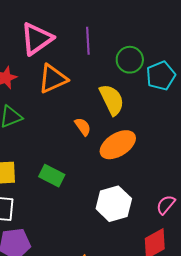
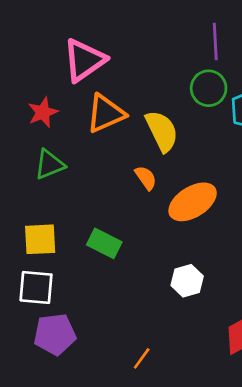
purple line: (88, 41) -> (215, 41), moved
yellow semicircle: (112, 100) -> (162, 131), moved
white hexagon: (114, 204) -> (187, 281), size x0.7

